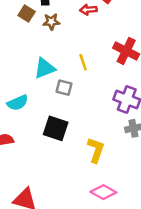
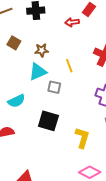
brown square: (27, 13) -> (14, 43), moved
brown star: (51, 22) -> (42, 50), moved

